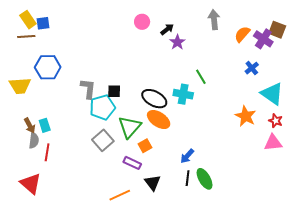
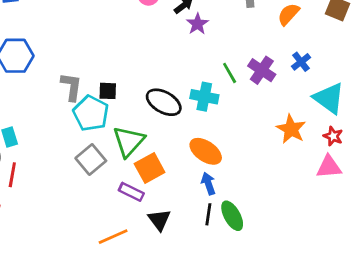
purple cross: (263, 39) -> (262, 70), moved
cyan pentagon: (102, 107) -> (91, 113), turned -30
orange ellipse: (159, 120) -> (206, 151), moved
orange square: (145, 146) -> (150, 168), size x1.5
blue arrow: (187, 156) -> (208, 184), turned 119

